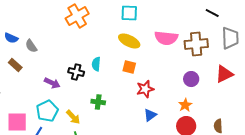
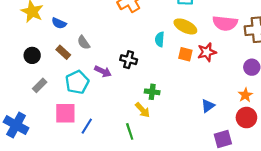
gray semicircle: (31, 46) -> (84, 43), moved
cyan semicircle: (96, 64) -> (160, 39), moved
red star: (145, 89) -> (207, 52), moved
cyan pentagon: (47, 111) -> (77, 82), moved
yellow arrow: (73, 117) -> (143, 110), moved

